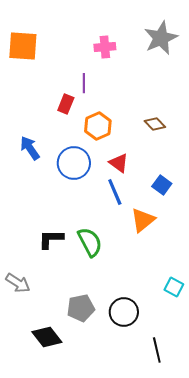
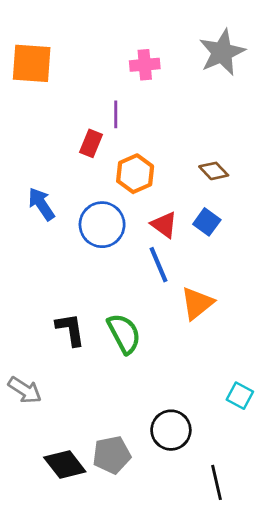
blue square: (162, 185) -> (207, 222), moved
black L-shape: (51, 239) -> (70, 329), turned 80
gray pentagon: (81, 308) -> (112, 455), moved

